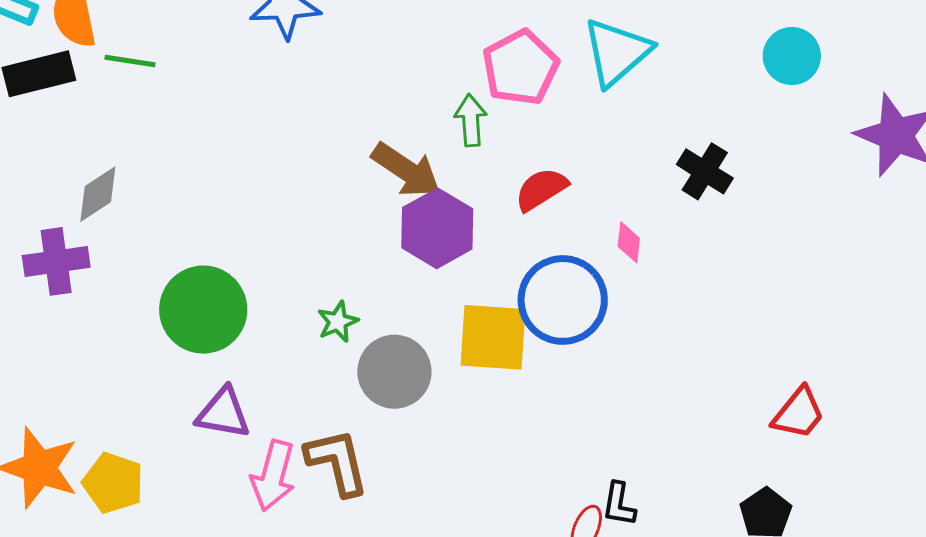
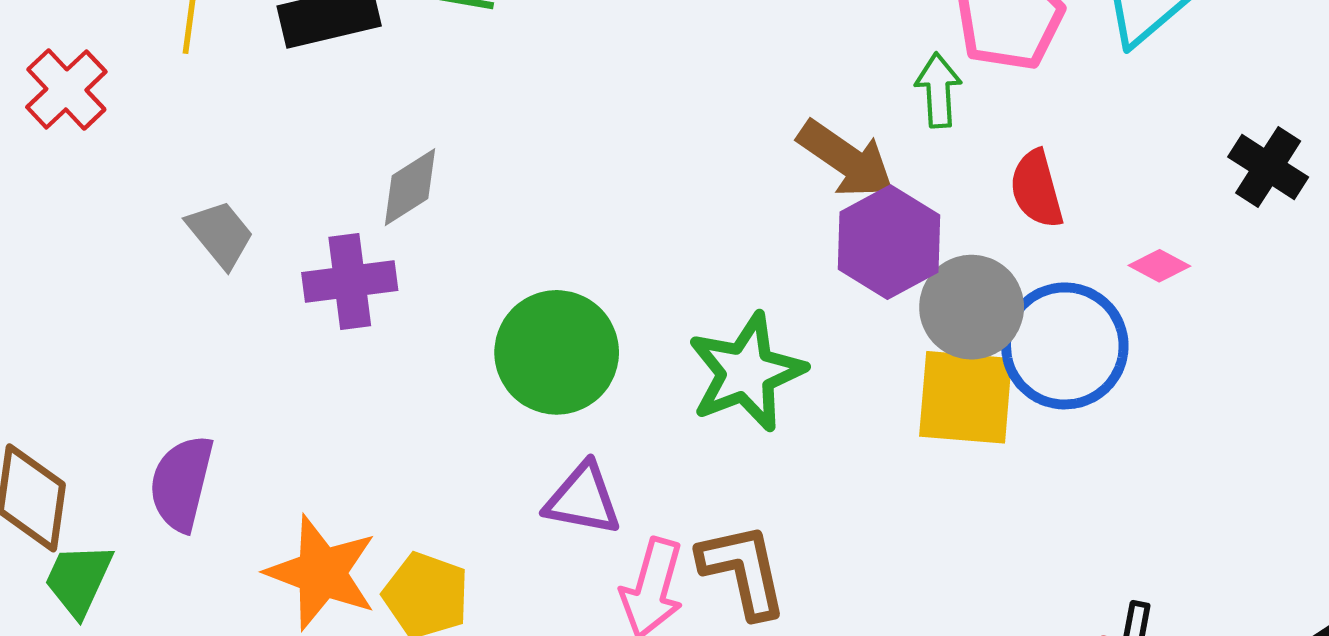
red semicircle: (541, 189) -> (1037, 189), turned -74
pink diamond: (629, 242) -> (1159, 266), turned -69
green star: (338, 322) -> (746, 372), size x2.0
gray circle: (394, 372) -> (972, 307), moved

